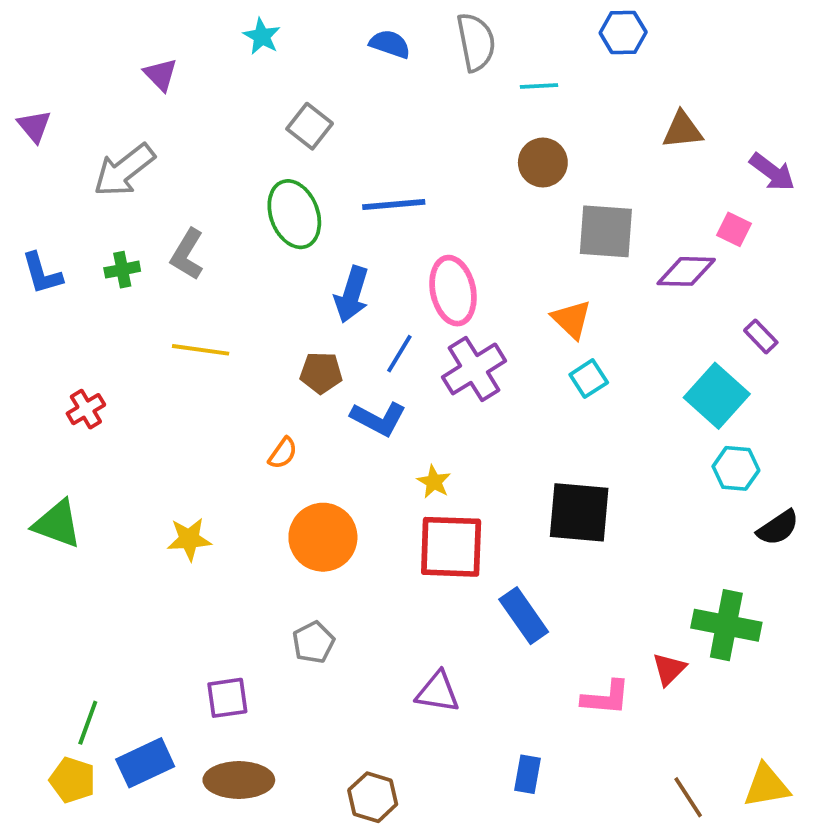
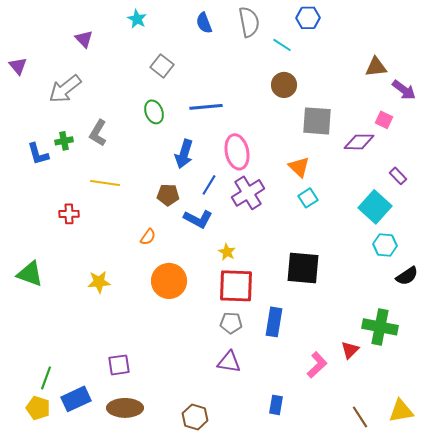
blue hexagon: (623, 33) -> (308, 18), moved
blue semicircle: (390, 44) -> (204, 23), turned -130
cyan line: (539, 86) -> (282, 45), turned 36
brown triangle: (682, 130) -> (376, 67), moved
green ellipse: (294, 214) -> (154, 112), size x0.7
blue L-shape: (42, 273) -> (38, 154), moved
red cross: (86, 409) -> (69, 214), moved, turned 30
blue rectangle: (524, 616) -> (274, 322), turned 44
gray pentagon: (313, 642) -> (231, 323), moved, turned 30
pink L-shape: (606, 698) -> (317, 365), turned -48

